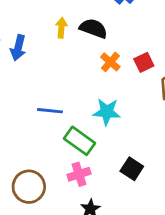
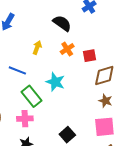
yellow arrow: (61, 28) -> (37, 48), moved
black square: (132, 169) -> (67, 135), moved

